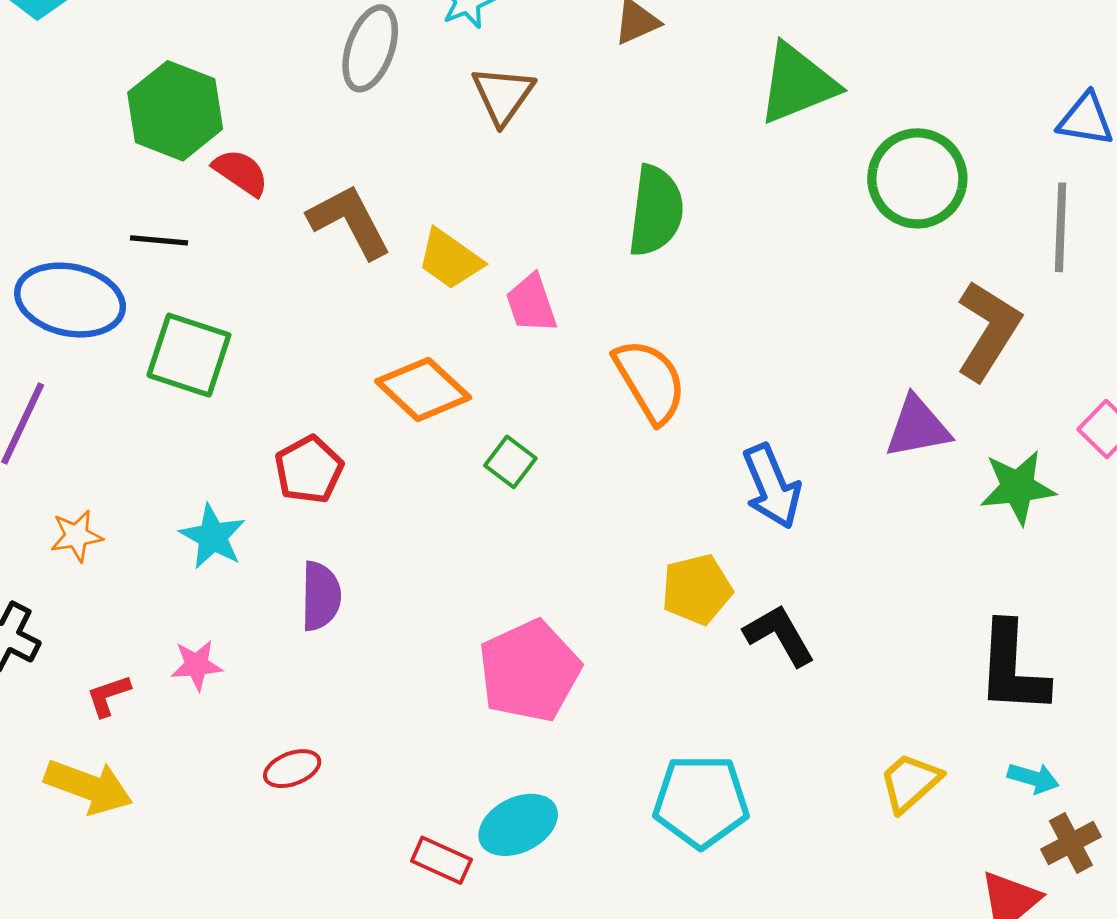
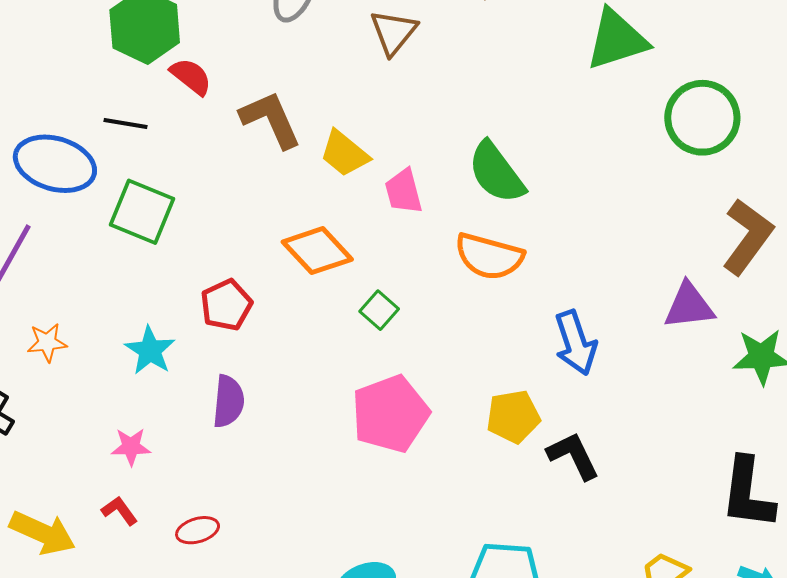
green semicircle: (656, 211) -> (496, 173), moved, turned 132
orange semicircle: (650, 381) -> (489, 256), turned 132
pink pentagon: (529, 671) -> (390, 414), moved
red L-shape: (108, 696) -> (120, 511), moved, turned 69

